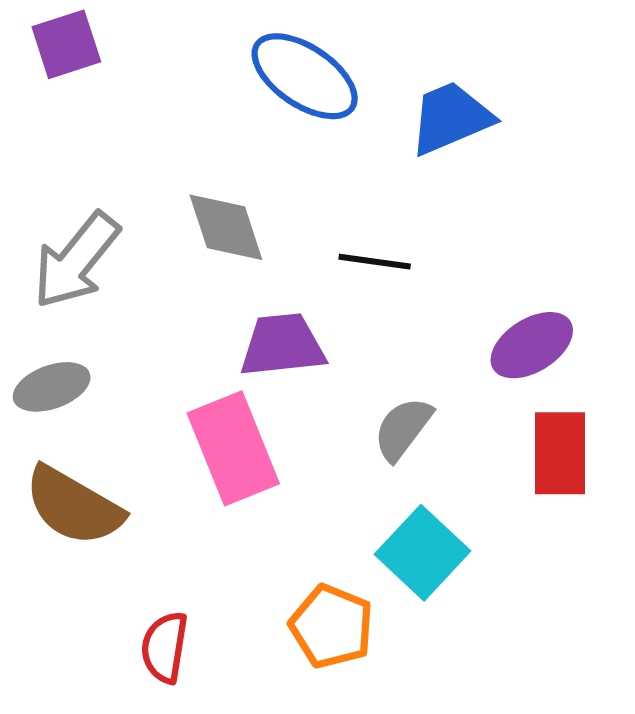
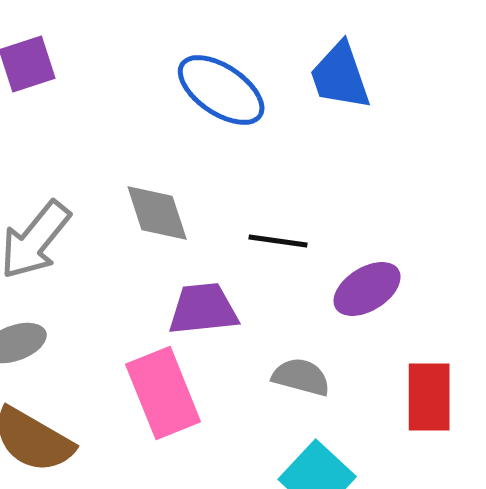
blue trapezoid: (451, 118) -> (340, 76), moved, turned -86
purple ellipse: (532, 345) -> (367, 289), moved
gray semicircle: (403, 429) -> (301, 377), turned 68

